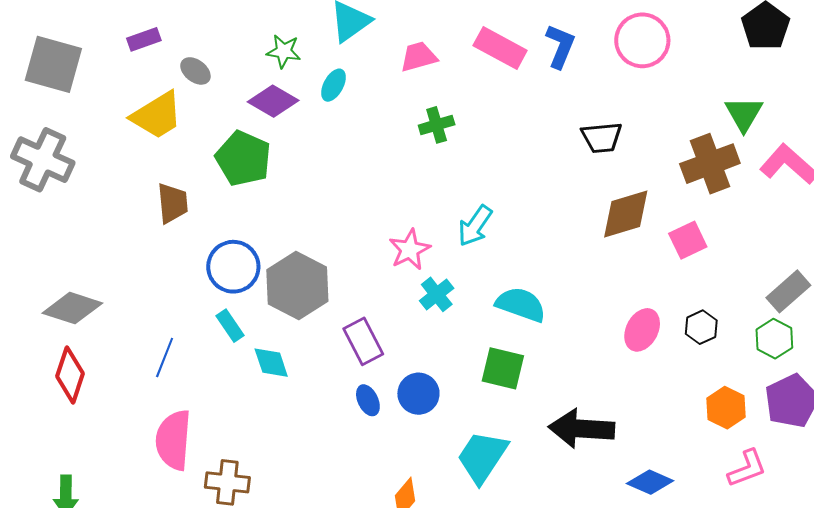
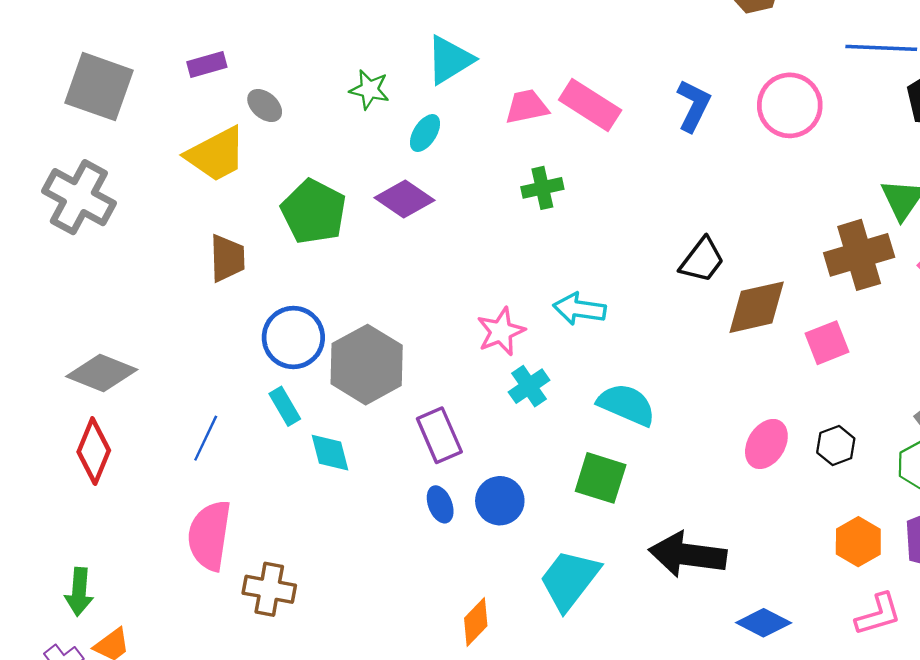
pink rectangle: (500, 48) -> (590, 105), moved
purple diamond: (273, 101) -> (404, 199), moved
black trapezoid: (602, 138) -> (702, 260), moved, turned -51
cyan arrow: (475, 226) -> (579, 309), turned 60

